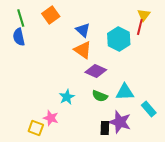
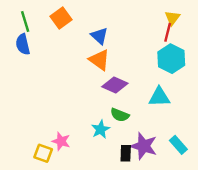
cyan hexagon: (119, 39) -> (171, 59), moved
cyan triangle: (125, 92) -> (159, 97), moved
cyan star: (67, 97) -> (101, 129), moved
cyan rectangle: (149, 109) -> (178, 145), moved

